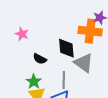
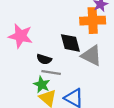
pink star: (22, 34) -> (21, 36), size x1.6
gray line: (64, 80) -> (51, 72), moved, turned -72

